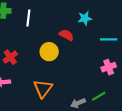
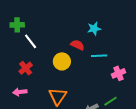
white line: (28, 18) -> (31, 41), moved, turned -42
cyan line: (109, 39) -> (99, 56), moved

